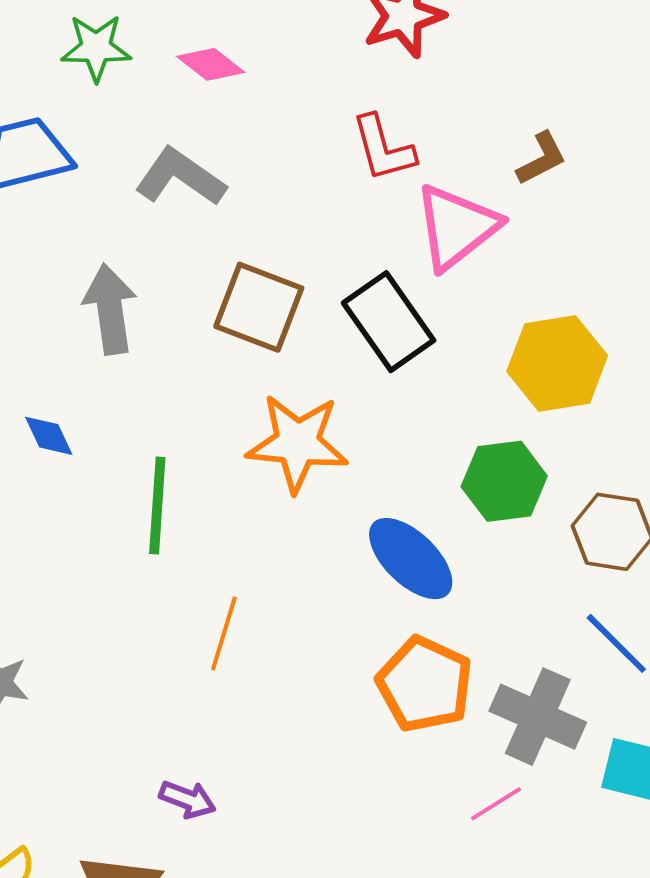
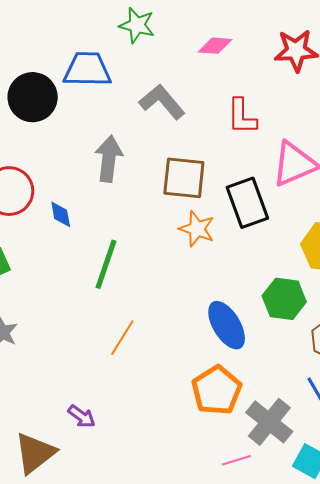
pink diamond: (211, 64) -> (215, 46), moved, turned -48
red L-shape: (383, 148) -> (242, 116), moved
brown square: (259, 307) -> (184, 178), turned -30
orange star: (297, 443) -> (197, 229), moved, size x0.7

